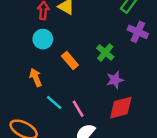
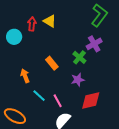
purple cross: (138, 32) -> (94, 44), moved, turned 35
cyan circle: (43, 39) -> (14, 37), moved
purple star: (115, 80) -> (78, 80), moved

